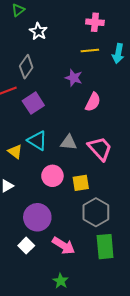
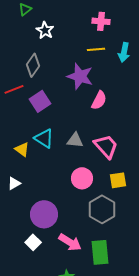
purple star: (74, 78) -> (80, 76), size x1.5
pink circle: (52, 176) -> (82, 178), moved
yellow square: (81, 183) -> (118, 180), moved
green rectangle: (105, 247) -> (100, 252), moved

